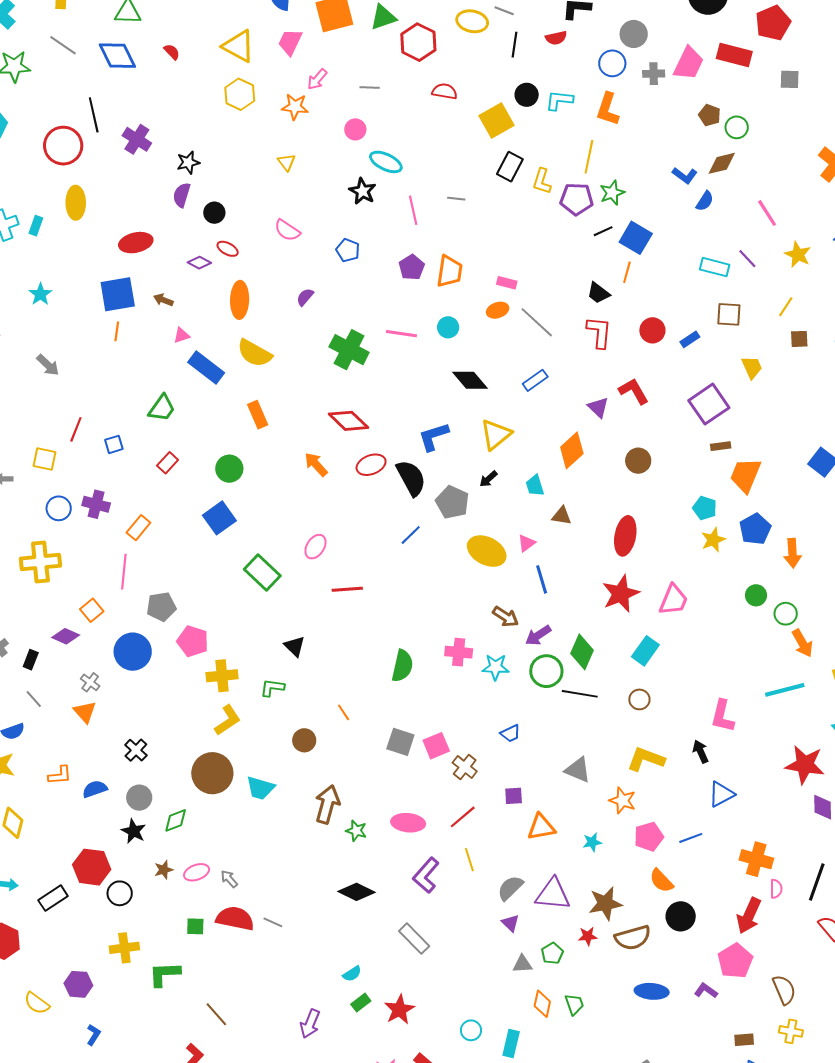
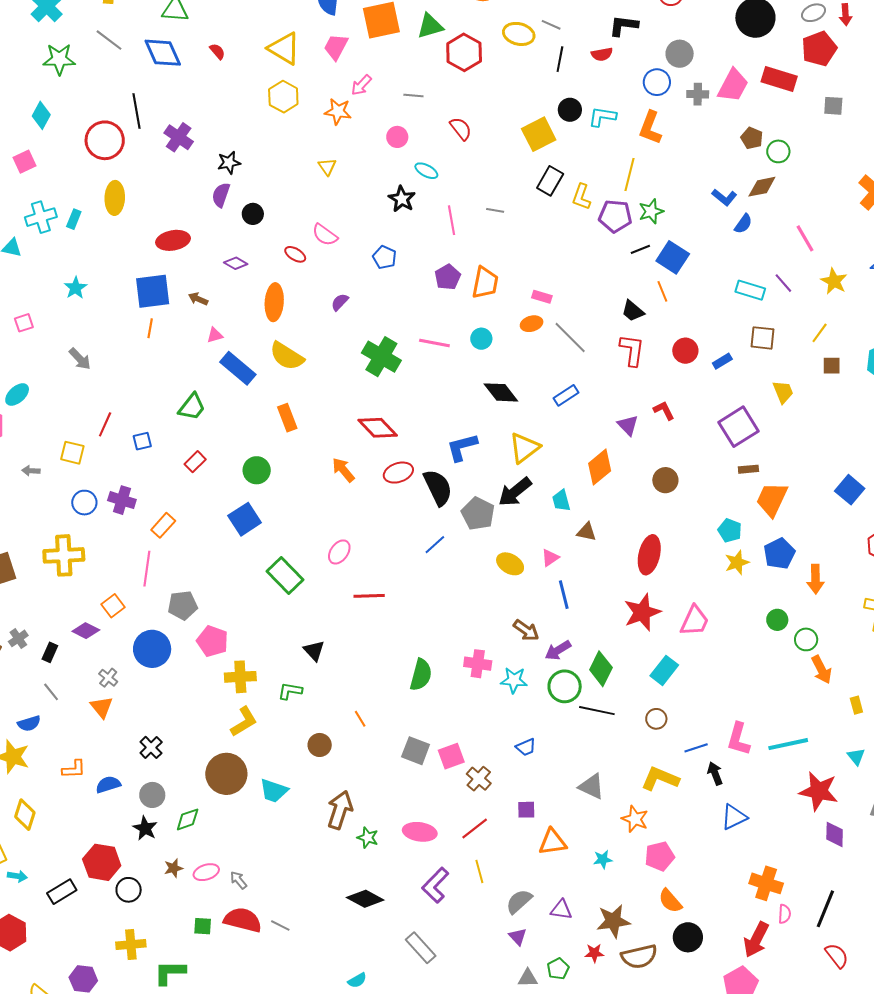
red semicircle: (445, 91) -> (461, 129), moved, turned 40
cyan ellipse: (386, 162) -> (426, 171), size x0.7
red ellipse: (228, 249) -> (295, 254), moved
orange line: (627, 272) -> (662, 291), turned -40
red L-shape: (634, 391) -> (664, 410), size x0.7
black arrow: (488, 479) -> (515, 492), size x1.8
yellow ellipse: (487, 551) -> (510, 564), size x0.7
cyan line: (785, 690) -> (788, 744), moved
blue line: (691, 838) -> (696, 748), moved
purple triangle: (553, 894) -> (561, 910), size x0.6

